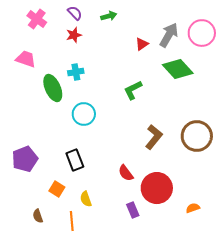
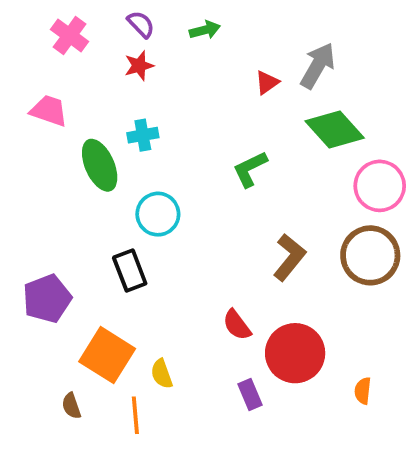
pink circle: (202, 33) -> (380, 186), moved
black rectangle: (75, 160) -> (130, 270), moved
orange square: (57, 189) -> (107, 355), size x1.8
orange semicircle: (193, 208) -> (363, 391), turned -64

